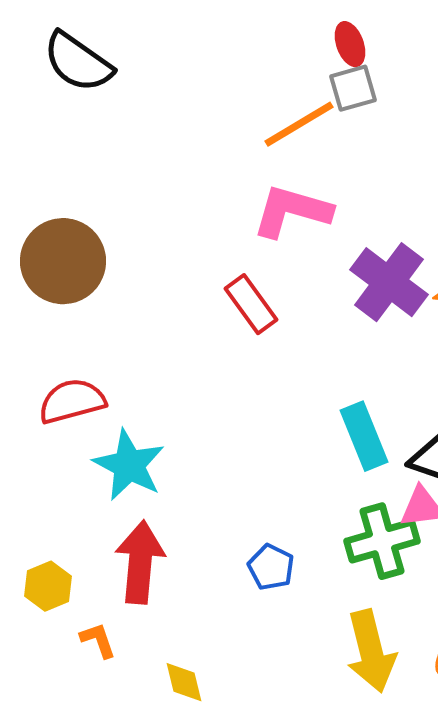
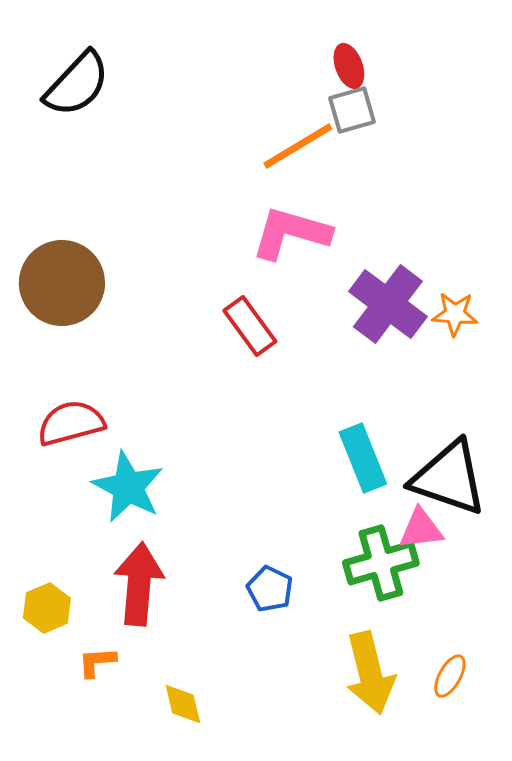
black semicircle: (78, 62) -> (77, 84), turned -82
orange L-shape: (98, 640) -> (97, 662), turned -75

